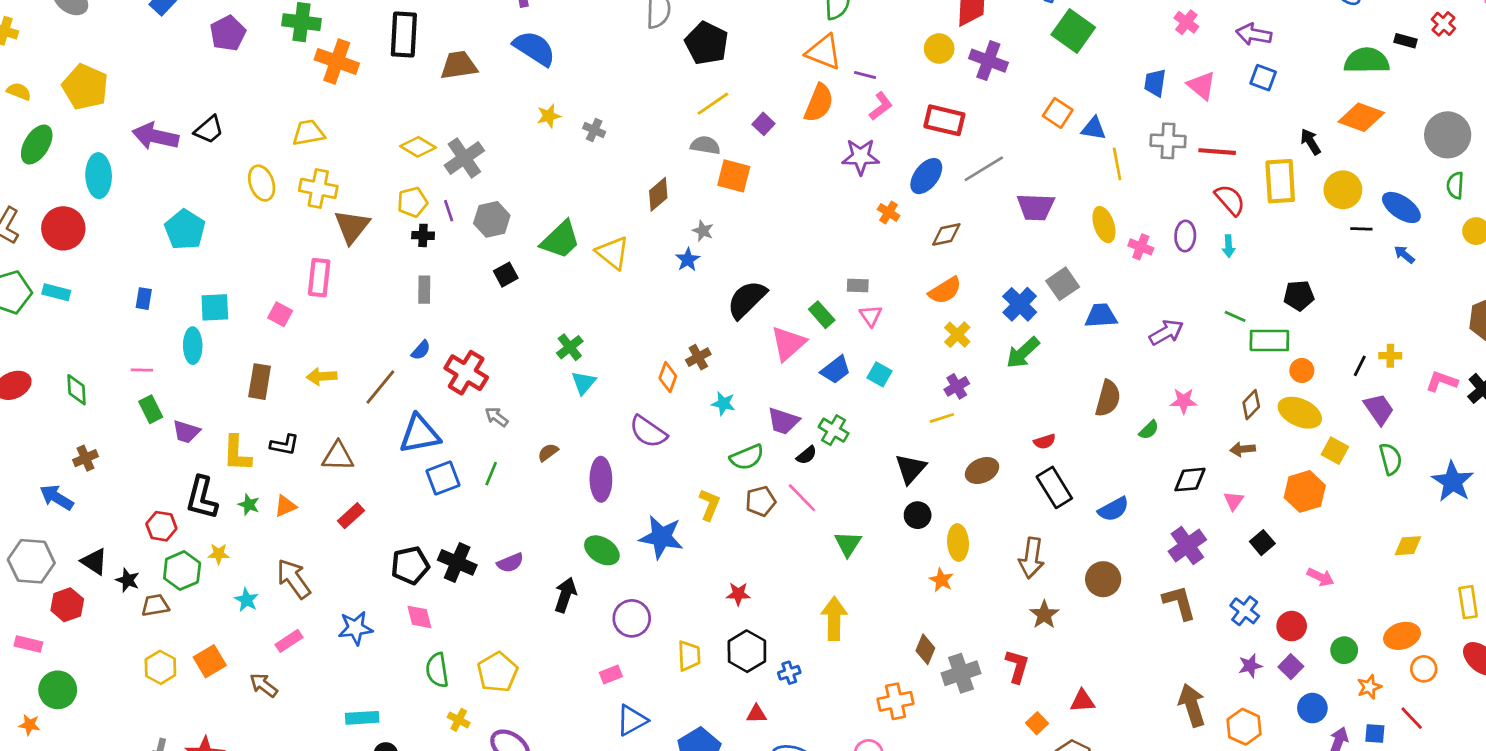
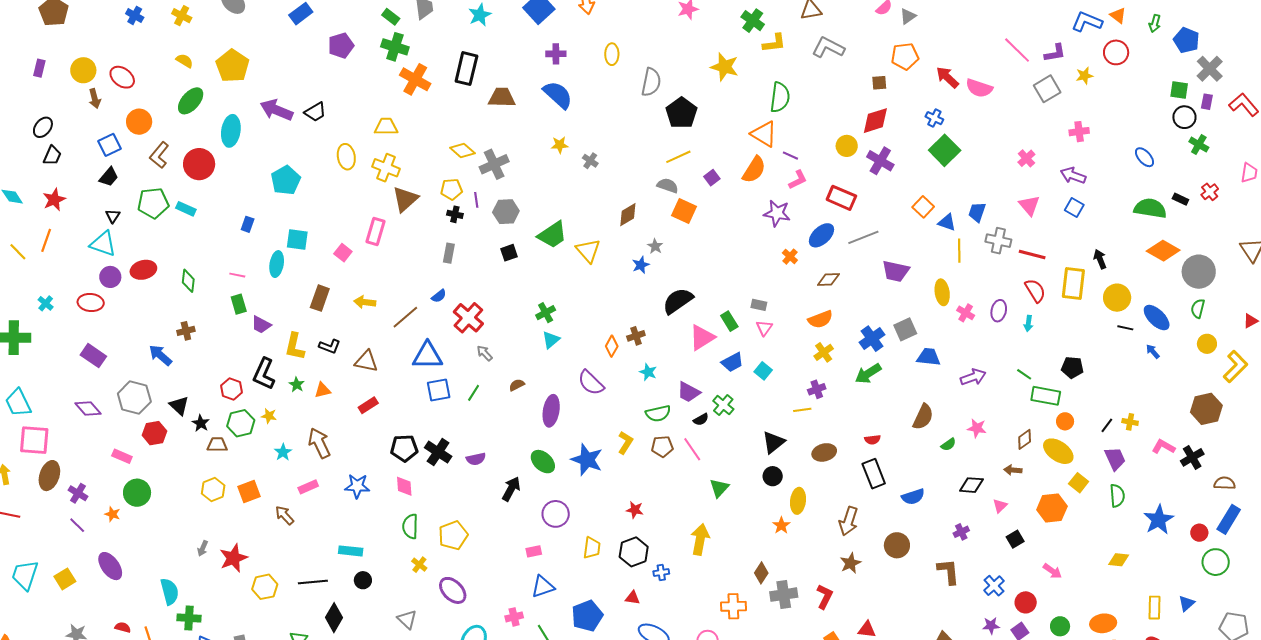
blue trapezoid: (1155, 83) -> (977, 212), moved
orange diamond: (1361, 117) -> (1163, 251), moved
purple cross: (1187, 546) -> (961, 532), size x0.6

